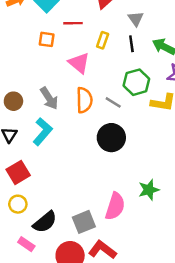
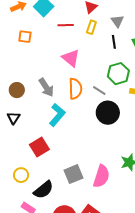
orange square: (47, 39) -> (25, 37), moved
yellow rectangle: (103, 40) -> (91, 27), moved
cyan L-shape: (43, 132) -> (57, 115), moved
black circle: (111, 138) -> (108, 113), moved
red square: (18, 172) -> (39, 147), moved
gray square: (84, 222) -> (73, 174), moved

